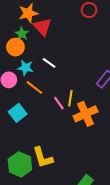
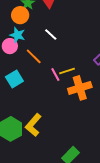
cyan star: (25, 68) -> (17, 35), moved
yellow line: (70, 98) -> (67, 71), turned 56
yellow L-shape: (43, 158) -> (33, 125), turned 50

